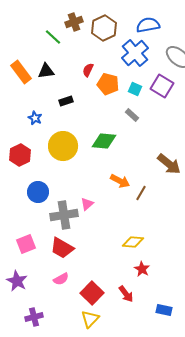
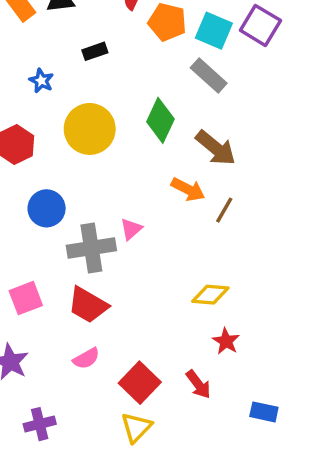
cyan square: (135, 89) -> (214, 31), size x1.5
gray rectangle: (132, 115) -> (209, 75), size x1.5
green diamond: (104, 141) -> (160, 120), turned -70
brown arrow: (169, 164) -> (216, 148), moved

